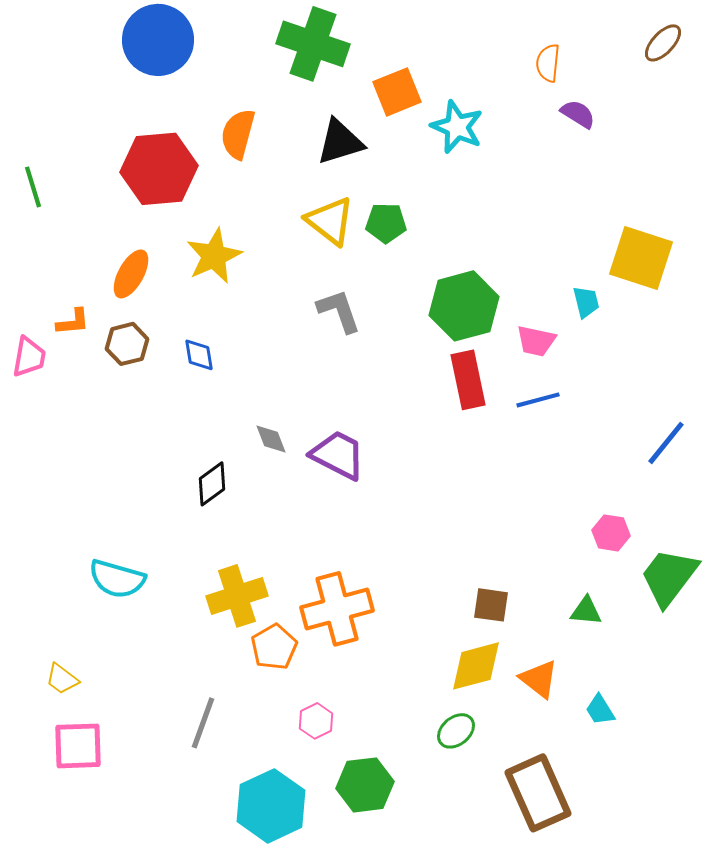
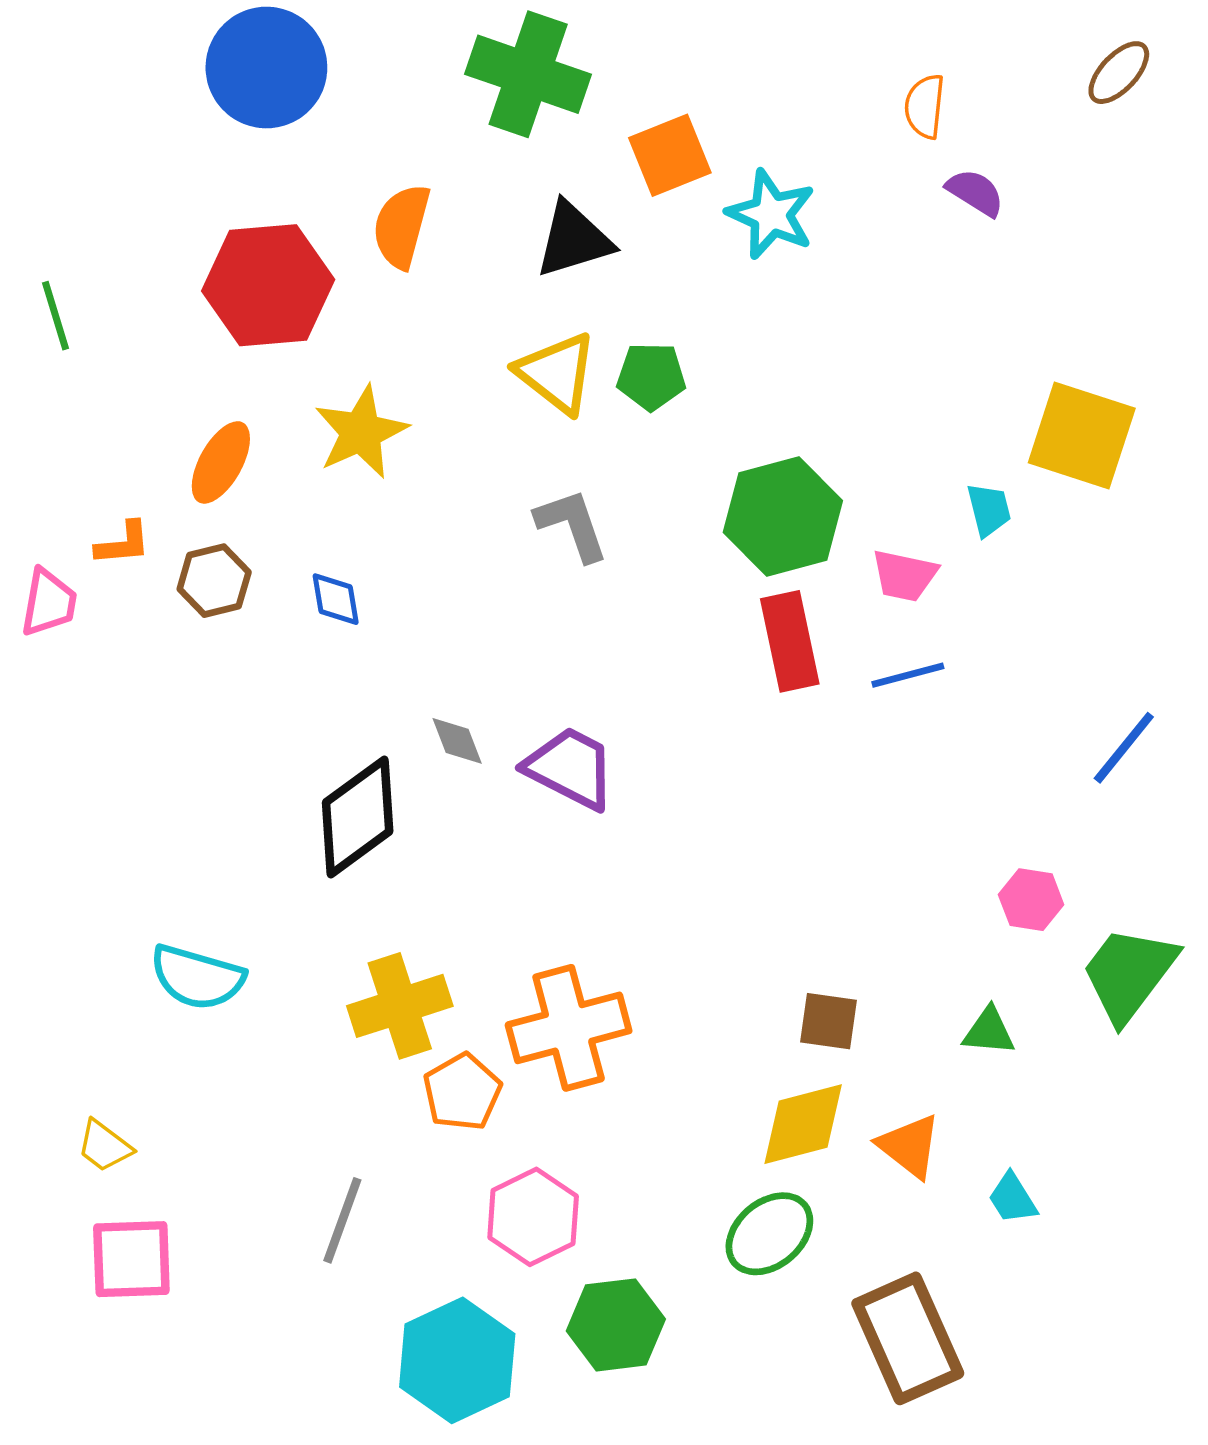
black diamond: (212, 484) -> (358, 817), size x1.6
pink hexagon: (316, 721) -> (533, 1217), size x1.6
green ellipse: (456, 731) -> (769, 1234), size x1.4

